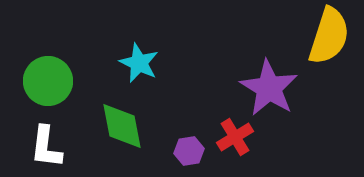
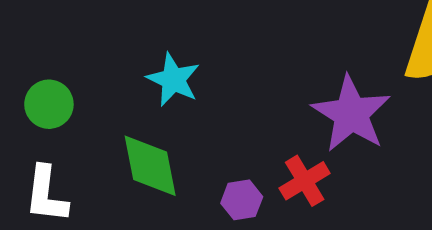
green circle: (48, 81) -> (49, 104), size x0.7

